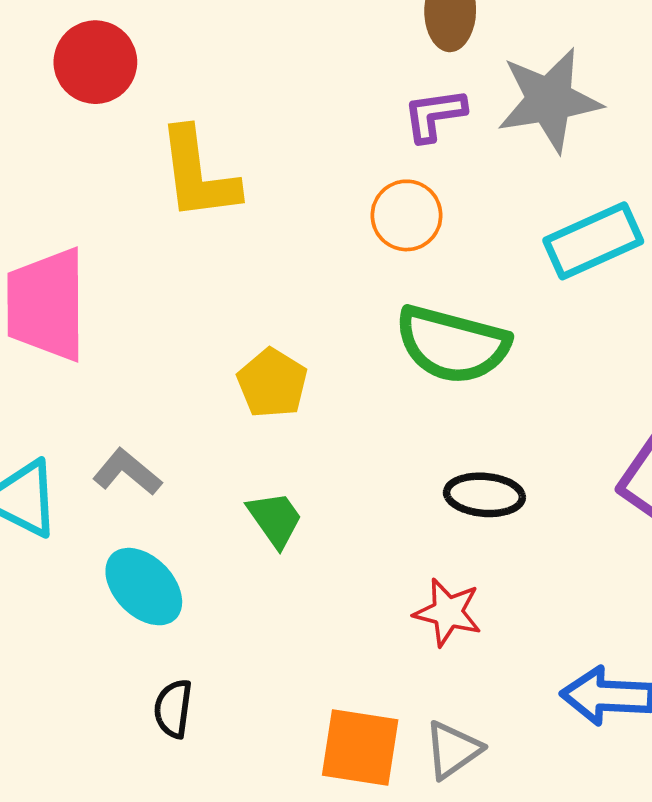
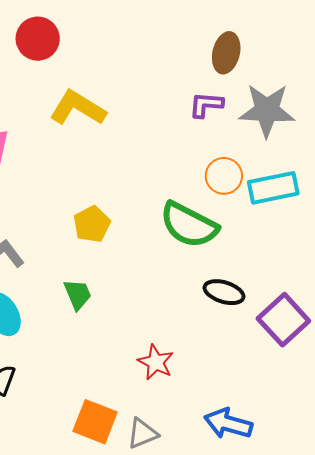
yellow L-shape: (198, 174) -> (78, 108), turned 116
orange circle: (407, 215) -> (224, 176), moved
black ellipse: (484, 495) -> (224, 292), moved

